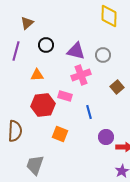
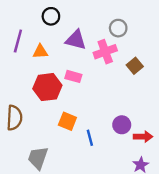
purple line: (16, 51) -> (18, 41), moved
purple triangle: (76, 51) -> (76, 40), moved
pink cross: (81, 75) -> (105, 52), moved
blue line: (89, 112) -> (90, 138), moved

